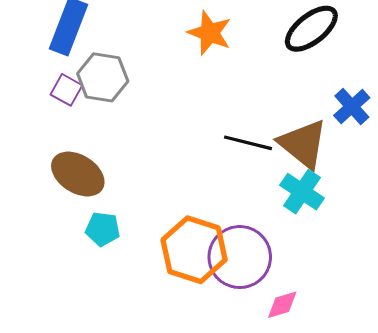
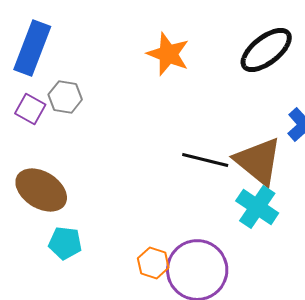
gray hexagon: (103, 77) -> (65, 97), size x0.7
orange hexagon: (194, 250) -> (153, 263), size x0.5

